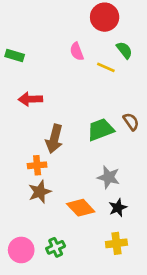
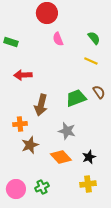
red circle: (105, 17) -> (47, 13), moved
yellow line: (106, 67) -> (91, 61), moved
orange cross: (37, 165) -> (20, 124), moved
gray star: (109, 177) -> (67, 131), moved

